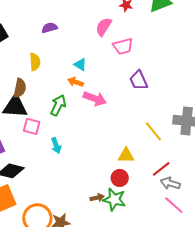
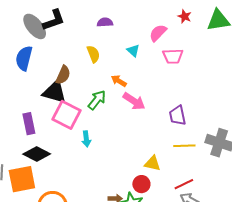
yellow semicircle: (35, 62) -> (93, 54), moved, turned -30
cyan triangle: (80, 65) -> (133, 51), moved
purple trapezoid: (139, 80) -> (178, 115), moved
pink square: (32, 126) -> (66, 115), size x1.6
yellow line: (153, 131) -> (184, 146), turned -65

